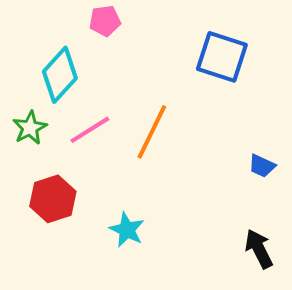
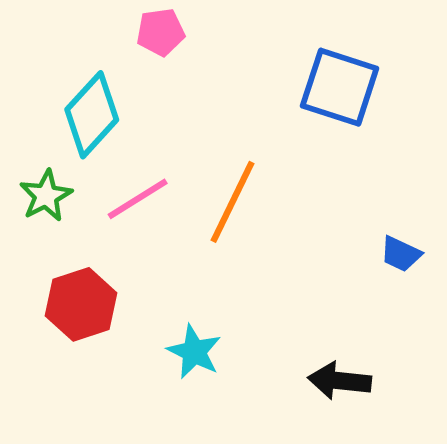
black arrow: (259, 249) -> (340, 381), moved, turned -57

